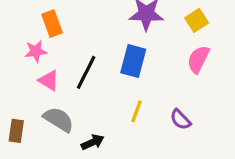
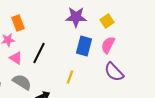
blue rectangle: (133, 61) -> (84, 46), moved
purple semicircle: (180, 119) -> (114, 72), moved, size x1.5

